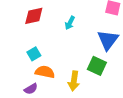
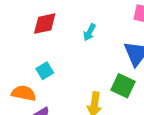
orange semicircle: (45, 72) -> (24, 93), moved

